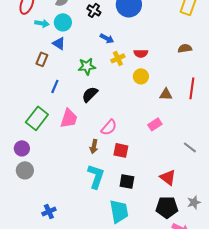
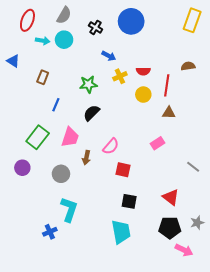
blue triangle: (59, 43) -> (13, 61), moved
red line: (192, 88) -> (167, 85), moved
brown arrow: (94, 146) -> (86, 158), moved
gray circle: (25, 170) -> (61, 174), moved
cyan L-shape: (96, 176) -> (69, 209), moved

